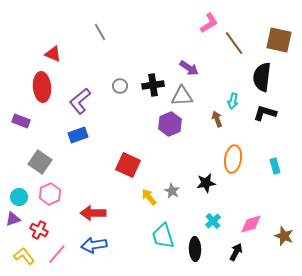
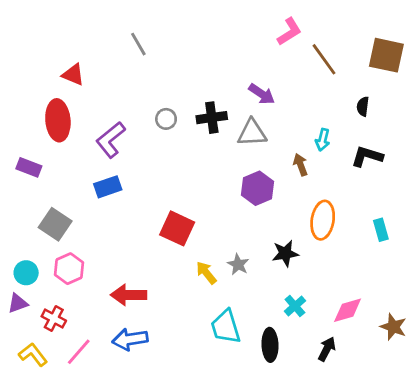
black semicircle: (262, 77) -> (363, 106), size x0.5
purple hexagon: (170, 124) -> (258, 188), moved

